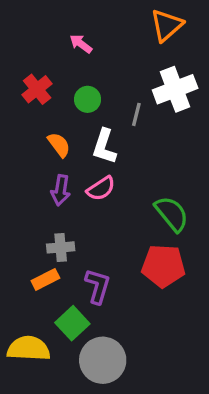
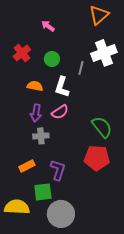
orange semicircle: (59, 145) -> (35, 86), turned -42
gray cross: (61, 247) -> (41, 136), moved
green square: (72, 323) -> (43, 192), turned 36

